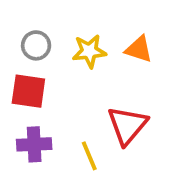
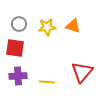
red triangle: (127, 125) -> (82, 72), moved
yellow line: (89, 156) -> (47, 82), turned -63

